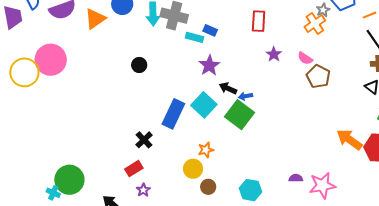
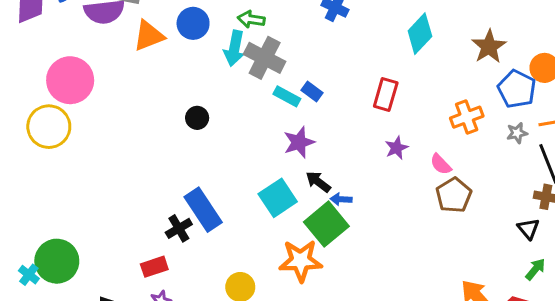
gray star: (323, 10) -> (517, 133), moved
yellow circle: (24, 72) -> (49, 127), moved
blue rectangle: (173, 114) -> (203, 210), moved, turned -72
orange star: (206, 150) -> (301, 261), moved, size x1.8

